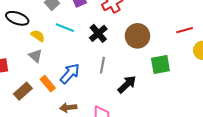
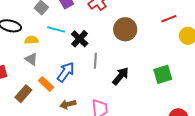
black cross: (98, 33) -> (80, 39), moved
yellow semicircle: (38, 36) -> (31, 40), turned -32
green square: (160, 64) -> (163, 74), moved

